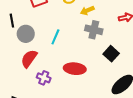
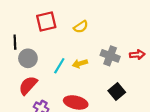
yellow arrow: (87, 11) -> (80, 64), moved
gray cross: (94, 30) -> (110, 56), moved

